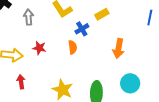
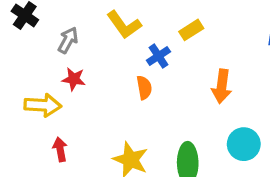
gray arrow: (29, 17) -> (68, 40), turned 35
red star: (39, 48) -> (74, 79), moved

